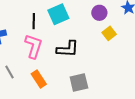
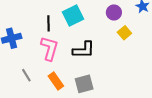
gray square: (79, 83) -> (84, 84), moved

